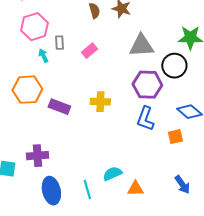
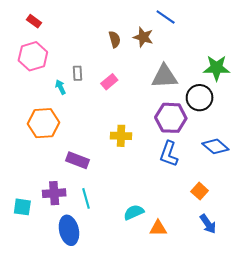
pink hexagon: (34, 27) -> (33, 56), moved
purple rectangle: (59, 107) -> (77, 160), moved
orange square: (175, 137) -> (200, 191), moved, turned -35
cyan line: (87, 190) -> (86, 198), moved

